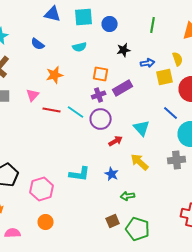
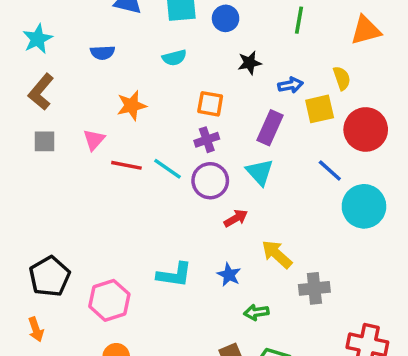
blue semicircle: (38, 44) -> (103, 53), turned -40
purple rectangle: (123, 88) -> (270, 128), moved, turned -36
cyan triangle: (142, 128) -> (260, 172), moved
gray cross: (177, 160) -> (314, 288), moved

